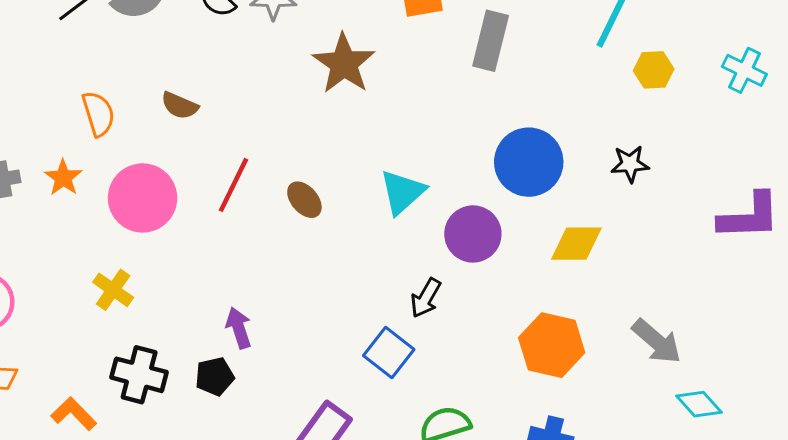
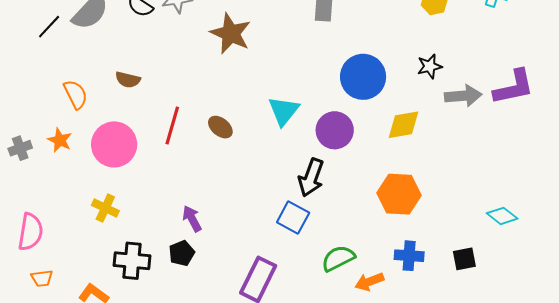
black arrow: (426, 298) -> (311, 178), size x1.4
gray arrow: (657, 341) -> (463, 96), moved, turned -36

